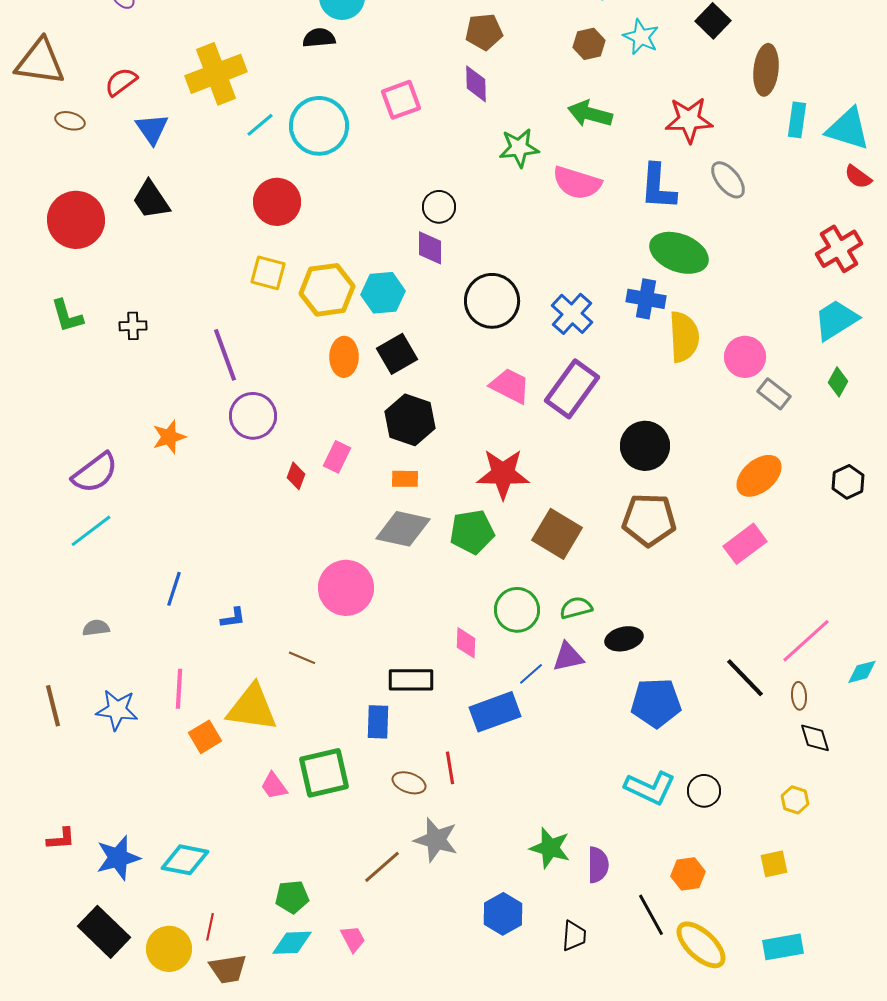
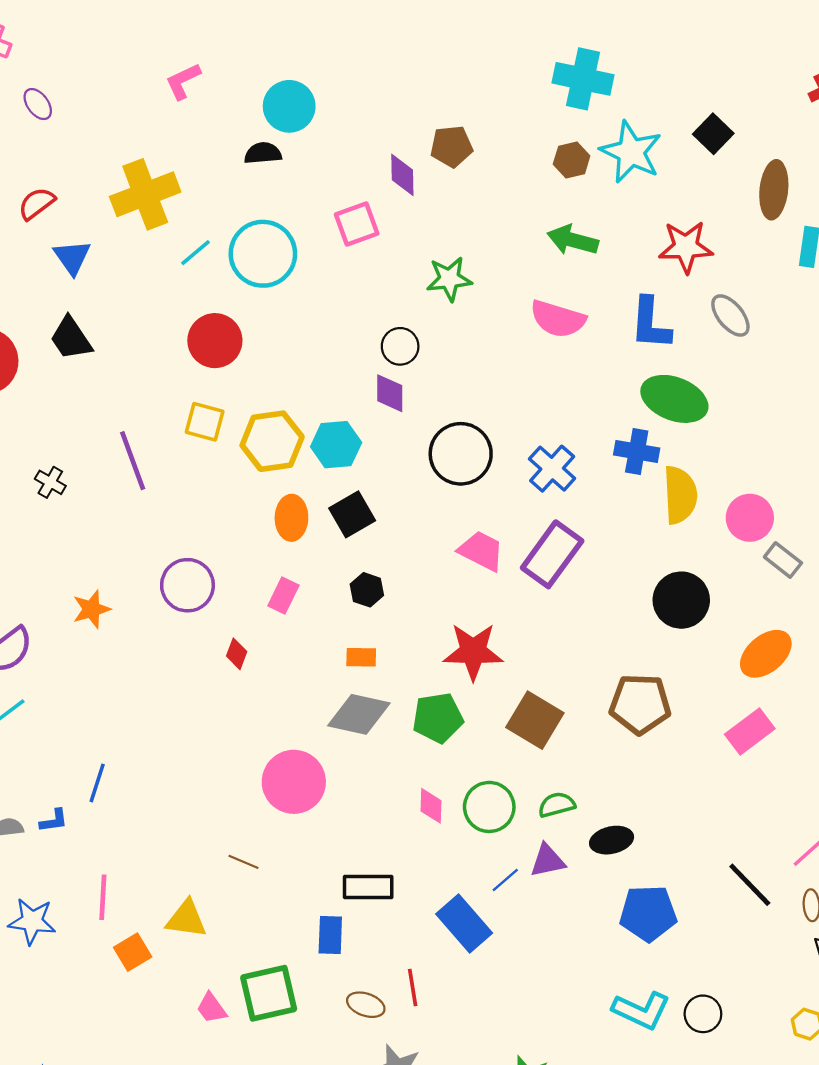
cyan star: (641, 37) -> (631, 152), size x1.5
purple diamond: (476, 84) -> (402, 175), moved
green star: (519, 148) -> (449, 279), moved
black cross: (133, 326) -> (50, 482), turned 32
purple line: (225, 355) -> (133, 461), moved
black hexagon: (410, 420) -> (367, 590), size x0.6
black circle: (645, 446) -> (681, 600), moved
pink rectangle: (337, 457) -> (283, 596), moved
blue L-shape: (233, 618) -> (54, 821), moved
pink diamond: (466, 643) -> (431, 806), moved
yellow triangle: (252, 708) -> (186, 919), size x0.7
blue rectangle: (495, 712) -> (464, 924), turned 69

